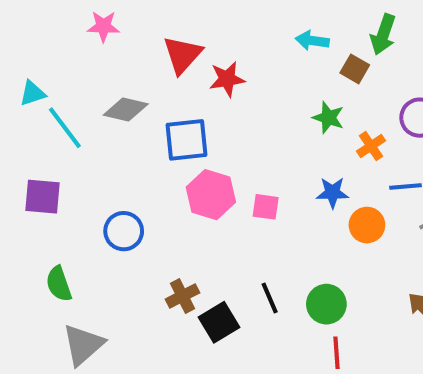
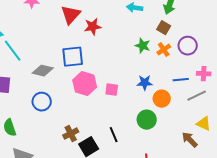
brown square: (355, 69) -> (164, 28), moved
gray diamond: (126, 109) -> (43, 71), moved
orange cross: (371, 146) -> (164, 50), moved
green circle: (326, 304) -> (147, 120), moved

